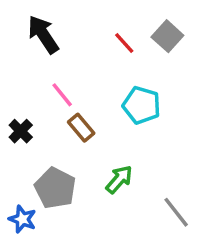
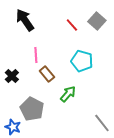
pink line: (62, 95) -> (36, 55), turned 35
green arrow: (119, 179) -> (68, 94), moved

